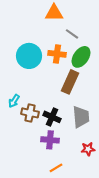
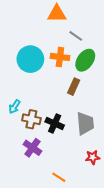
brown rectangle: (70, 82) -> (74, 87), size x0.7
purple cross: (50, 140) -> (32, 148), moved, turned 30
orange line: (56, 168) -> (59, 177), turned 64

